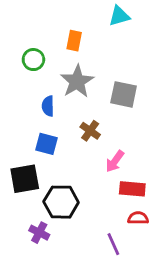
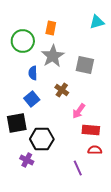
cyan triangle: (119, 16) -> (97, 22), moved
green circle: (33, 60) -> (23, 41), size x1.5
blue square: (47, 144) -> (32, 99), turned 35

